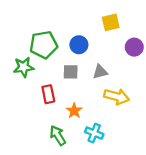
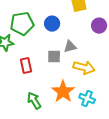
gray square: (71, 72) -> (54, 57), moved
orange star: (74, 111) -> (63, 92), moved, size x1.6
cyan cross: (94, 133) -> (87, 99), moved

